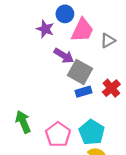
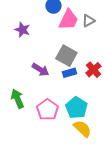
purple star: (45, 29) -> (22, 30), moved
gray triangle: (108, 41) -> (88, 21), moved
purple arrow: (64, 56) -> (40, 70), moved

